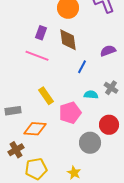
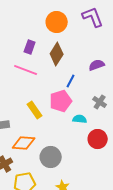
brown diamond: (68, 40) -> (57, 54), turned 40
cyan semicircle: (91, 95) -> (80, 119), moved
pink pentagon: (70, 113) -> (61, 101), moved
gray circle: (90, 143) -> (51, 157), moved

